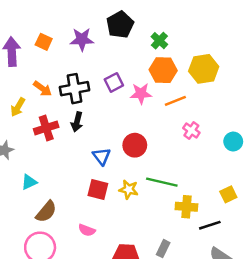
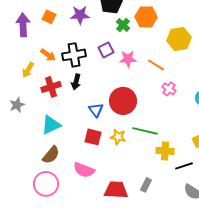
green cross: (159, 41) -> (123, 25), moved
orange hexagon: (163, 70) -> (146, 17), moved
orange line: (175, 101) -> (156, 65), turned 54
red circle: (135, 145) -> (123, 101), size x1.4
cyan triangle: (29, 182) -> (51, 125), moved, size x1.5
pink semicircle: (87, 230) -> (84, 170), size x1.5

